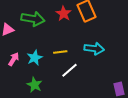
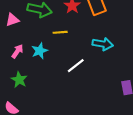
yellow line: (60, 52) -> (60, 32), moved
green star: (34, 85) -> (19, 80), moved

